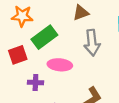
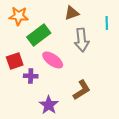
red square: (18, 55) -> (15, 61), moved
pink ellipse: (60, 65) -> (53, 60), turned 30

